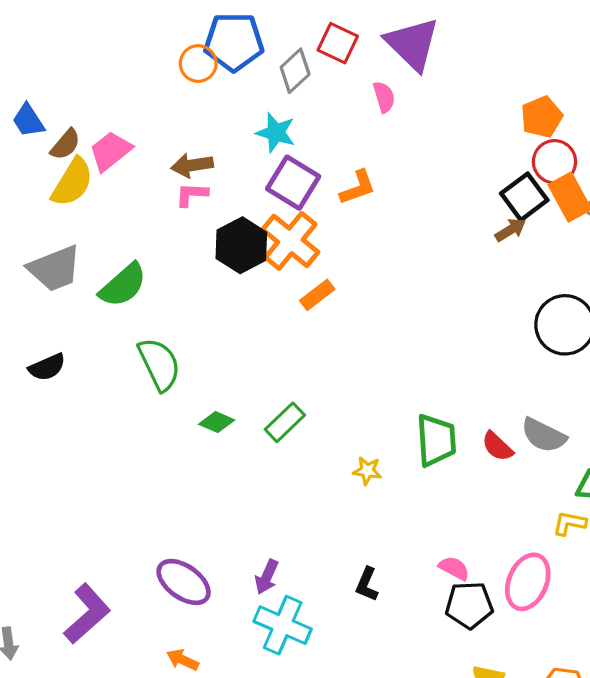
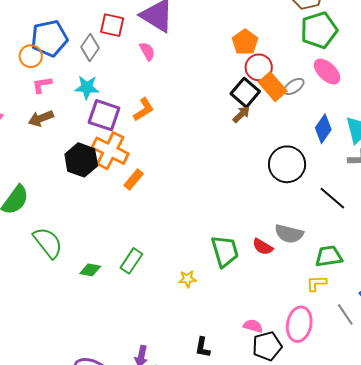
pink L-shape: (192, 194) -> (42, 85), moved

